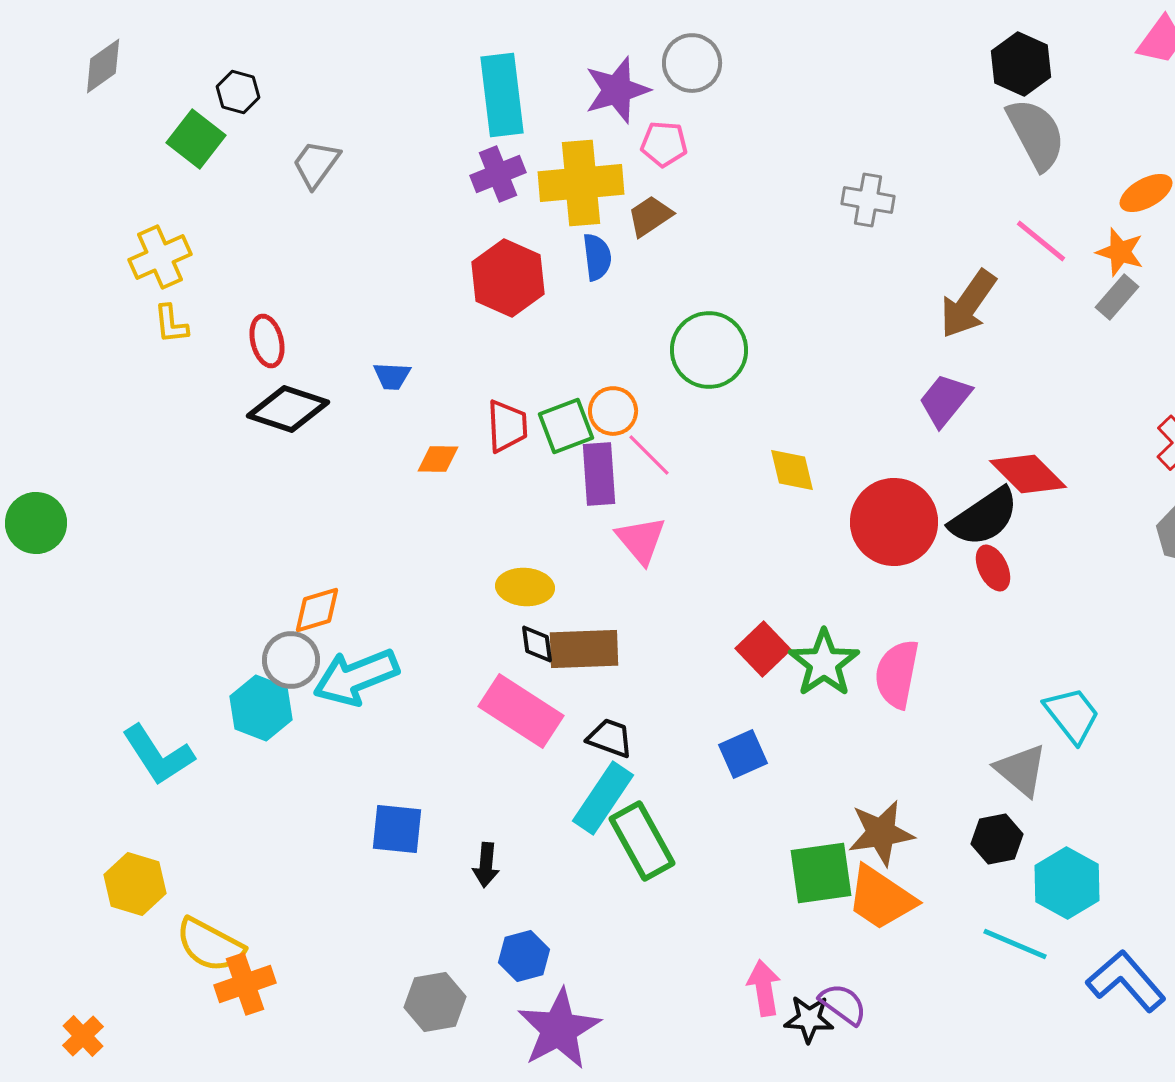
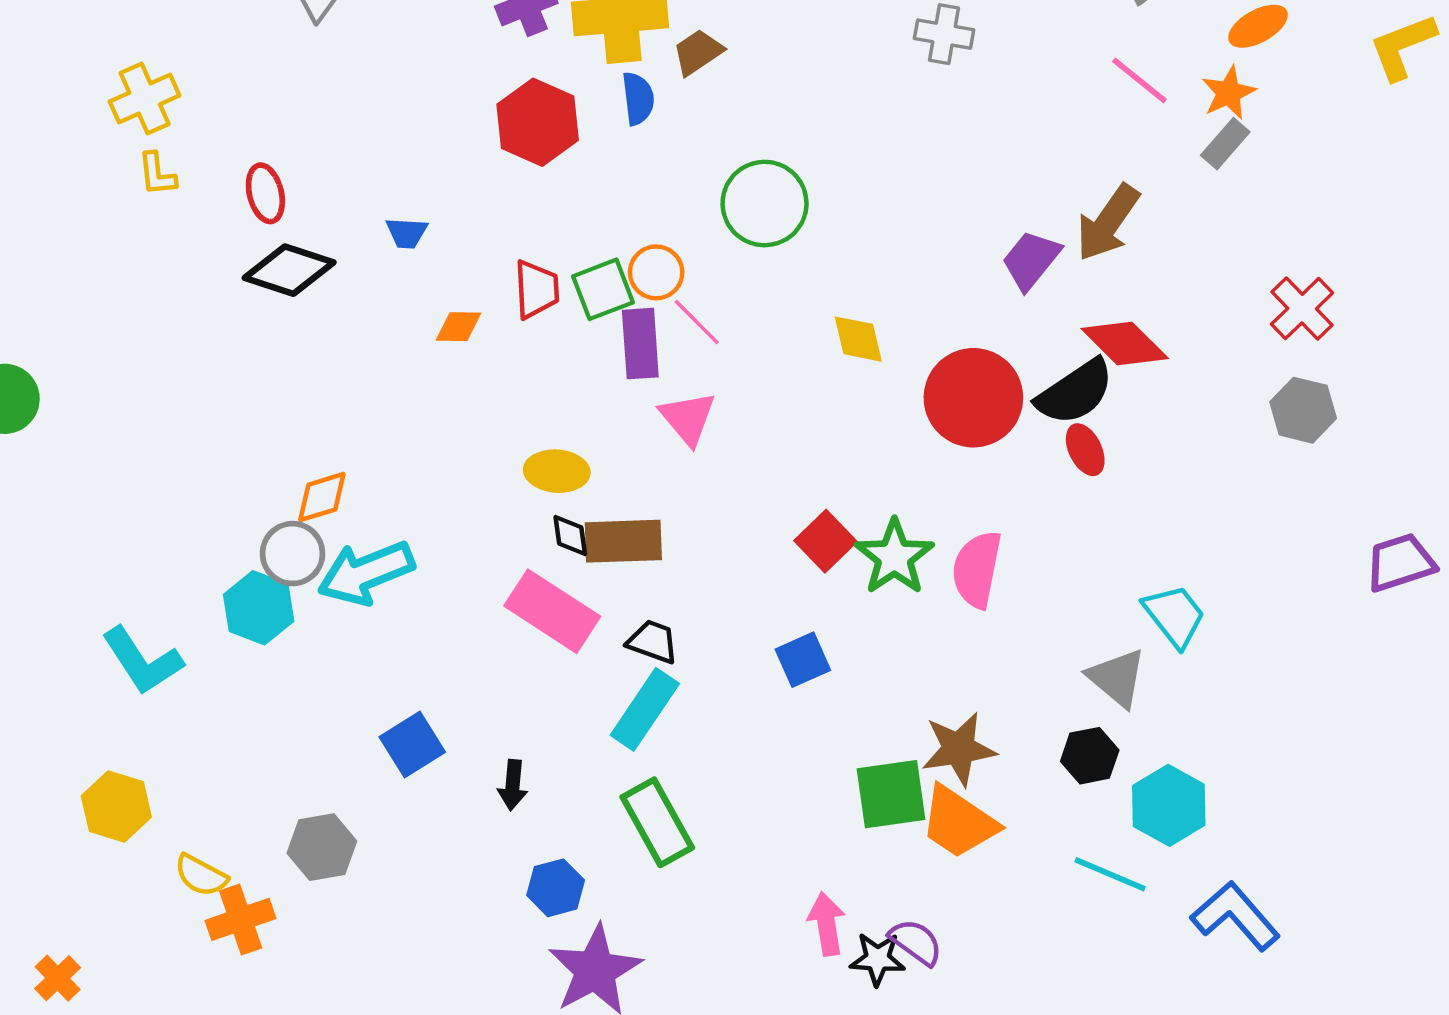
orange star: (1120, 252) -> (1229, 93), turned 30
brown arrow: (968, 304) -> (1108, 223), moved
blue square: (397, 829) -> (412, 744), turned -38
green rectangle: (642, 841) -> (657, 822), moved
yellow semicircle: (210, 945) -> (201, 875), size x0.7
gray hexagon: (435, 1002) -> (322, 847), moved

